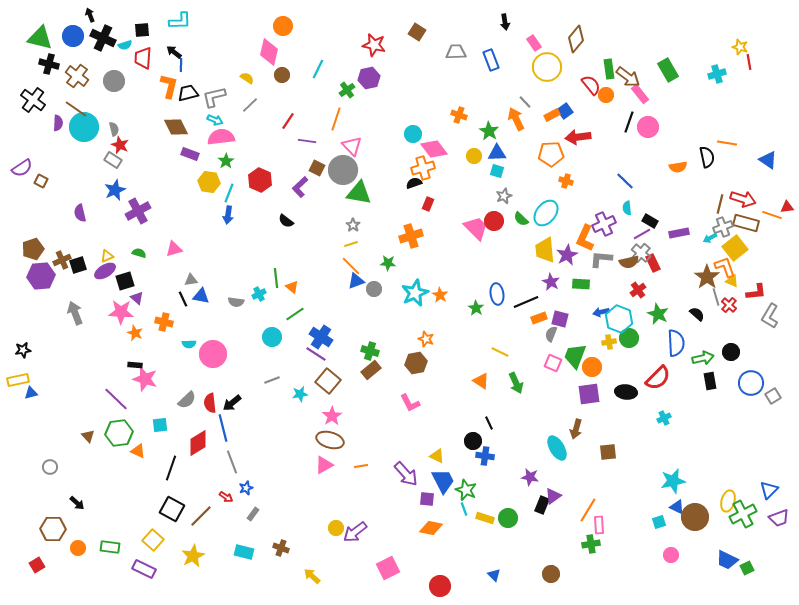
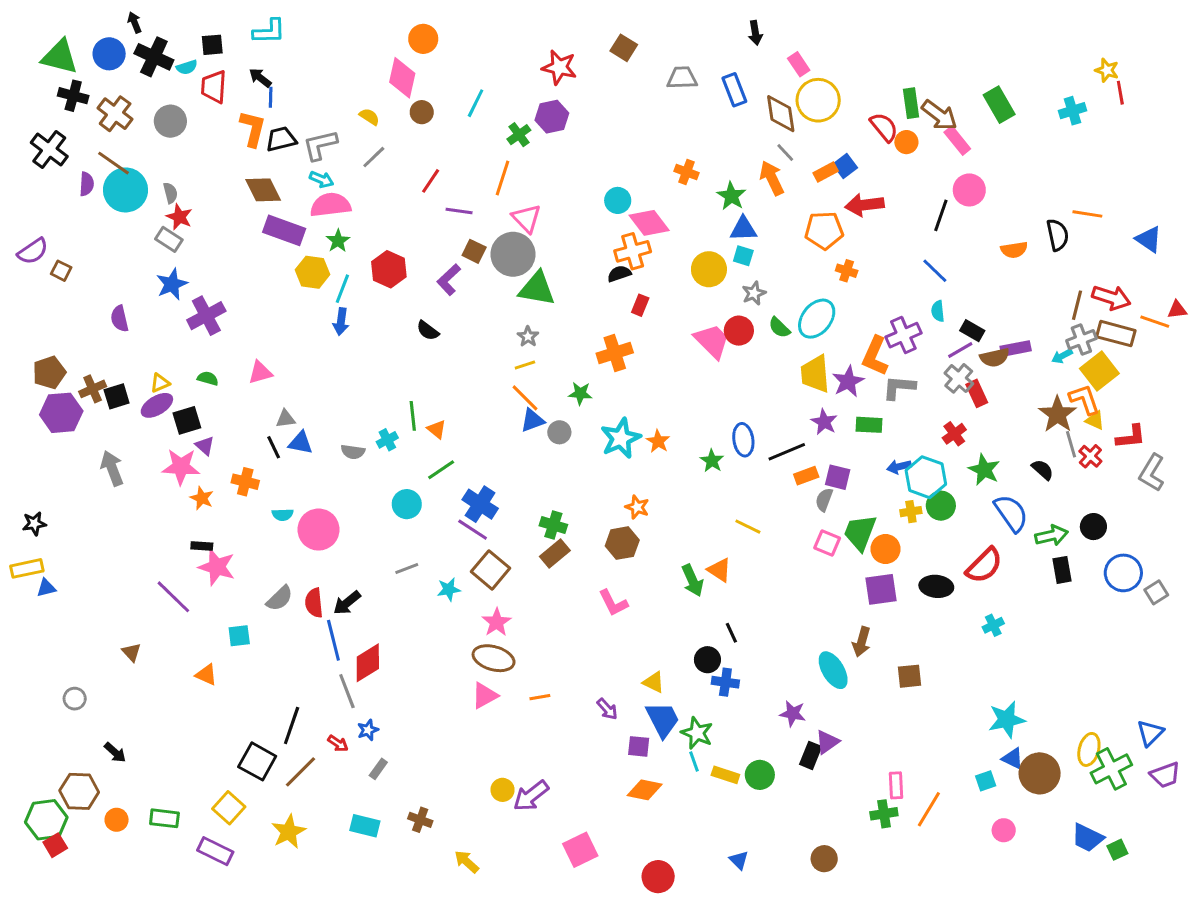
brown diamond: (576, 39) -> (781, 114), moved, turned -48
black line: (629, 122) -> (941, 215), moved
purple rectangle: (190, 154) -> (284, 230), size x1.5
yellow circle: (474, 156) -> (709, 269), moved, size x1.5
brown semicircle: (629, 262) -> (995, 358), moved
blue semicircle: (676, 343) -> (1011, 513), turned -32
green arrow: (516, 383) -> (692, 580), moved
green hexagon: (119, 433) -> (46, 820), moved
red diamond: (198, 443) -> (368, 663), moved
black line: (171, 468) -> (292, 726), moved
purple arrow: (406, 474) -> (607, 709), size x0.6
orange line: (588, 510) -> (929, 809), moved

